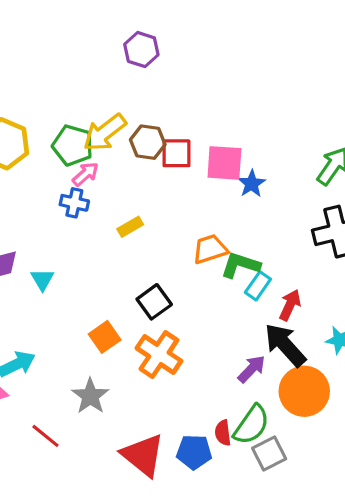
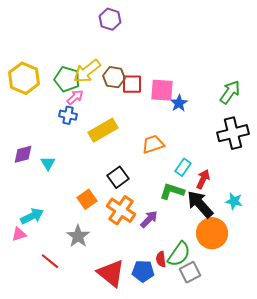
yellow rectangle: (130, 227) -> (103, 130), size x1.8
green L-shape: (240, 265) -> (172, 191), moved
purple arrow: (252, 369) -> (149, 219), moved

